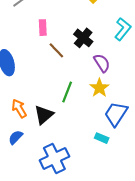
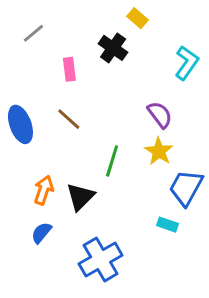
black cross: (83, 38) -> (113, 48), moved
brown line: (56, 50) -> (69, 119), moved
orange arrow: (19, 108) -> (44, 190), turned 54

